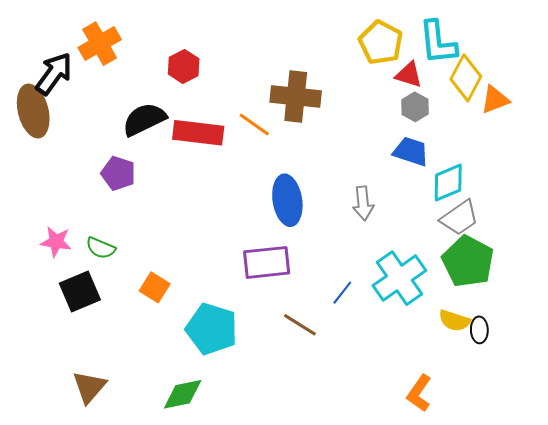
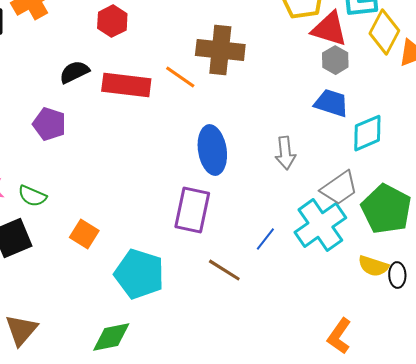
red triangle: (409, 75) -> (329, 29), size x1.4
black semicircle: (144, 119) -> (74, 72), size x0.7
gray trapezoid: (460, 218) -> (339, 188), moved
purple rectangle: (267, 262) -> (192, 210), turned -72

